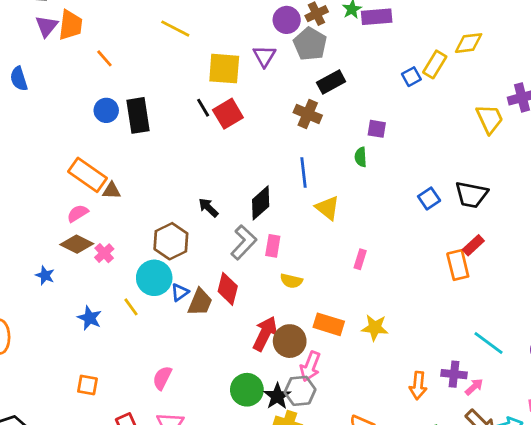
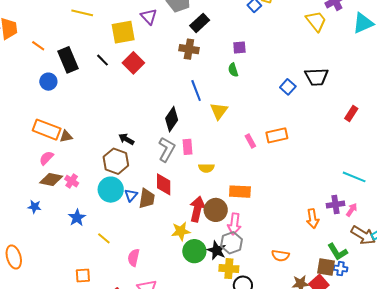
black line: (203, 108) -> (103, 60), moved
black rectangle: (138, 115) -> (68, 60), moved
black arrow: (208, 208) -> (126, 139), moved
yellow triangle: (327, 208) -> (219, 111), turned 42
red rectangle: (473, 245) -> (351, 113), moved
pink rectangle: (360, 259) -> (250, 141), turned -32
orange rectangle: (458, 265) -> (277, 135), moved, turned -75
yellow line: (131, 307) -> (104, 238), moved
blue star: (90, 318) -> (77, 218), moved, turned 30
yellow star: (375, 328) -> (181, 231), moved

